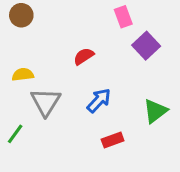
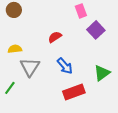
blue arrow: (99, 100) -> (65, 66), turned 96
red rectangle: (113, 140) -> (74, 92), size x1.5

